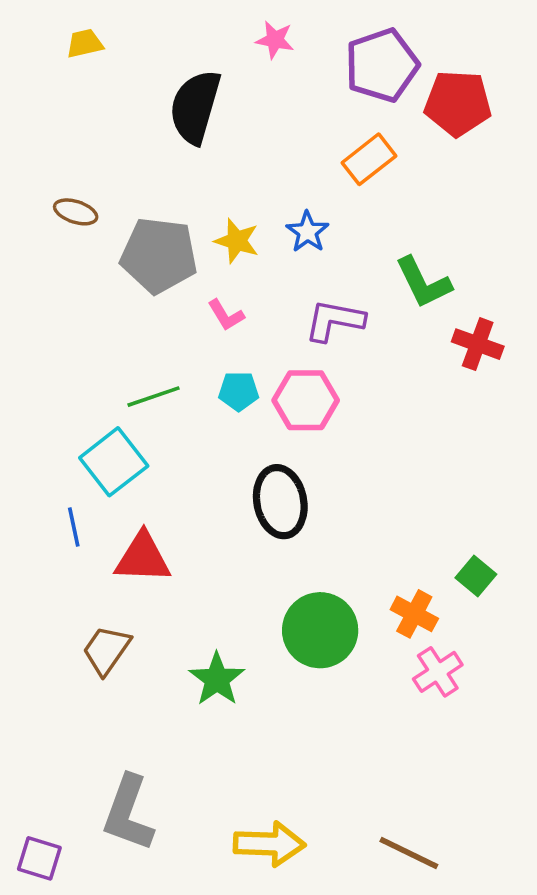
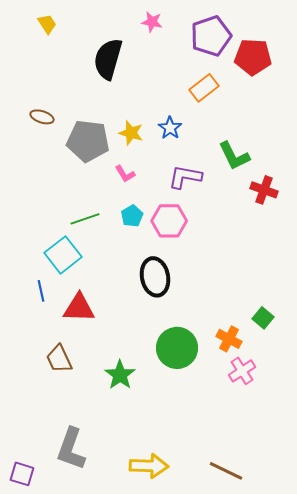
yellow trapezoid: (85, 43) -> (47, 24), turned 70
cyan pentagon: (239, 391) -> (132, 216), turned -30
brown trapezoid: (106, 650) -> (59, 359), turned -60

